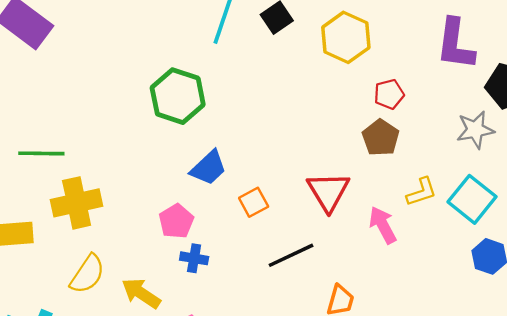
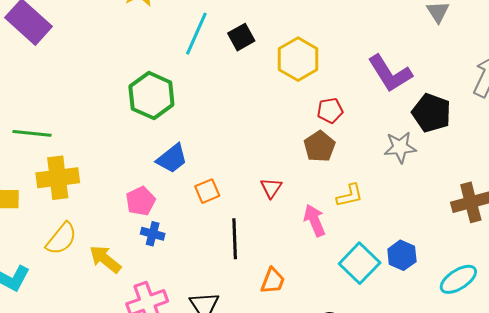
purple L-shape: (455, 44) -> (390, 73), turned -45
red triangle: (328, 191) -> (271, 188), size x0.6
cyan square: (472, 199) -> (360, 263), moved
black line: (291, 255) -> (235, 239), turned -72

